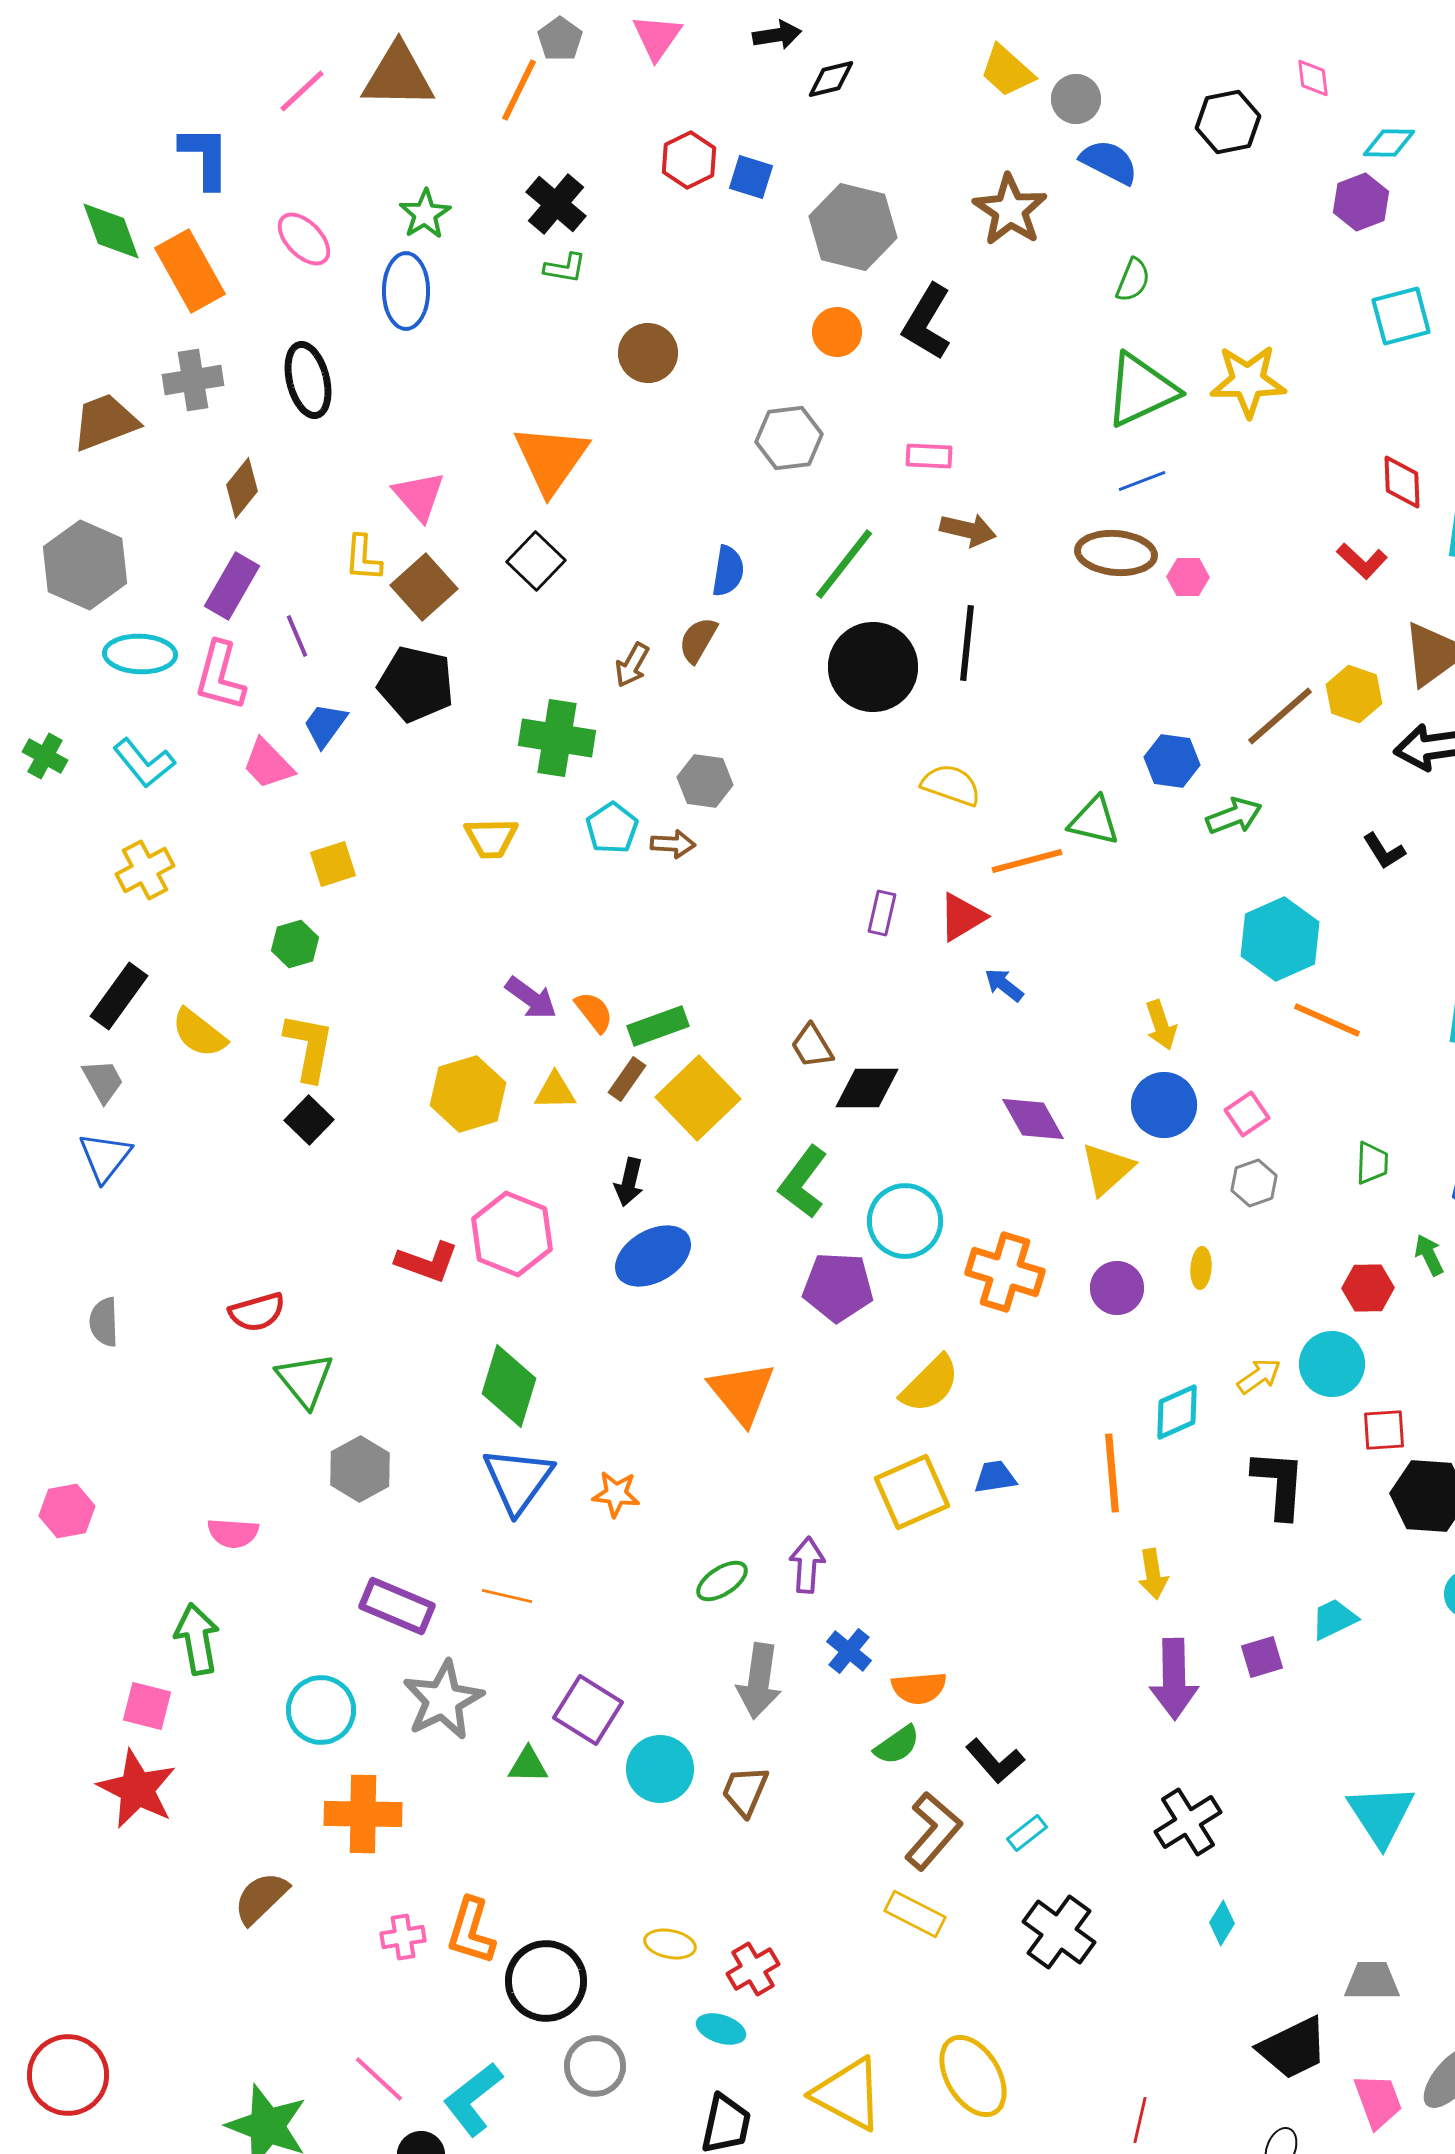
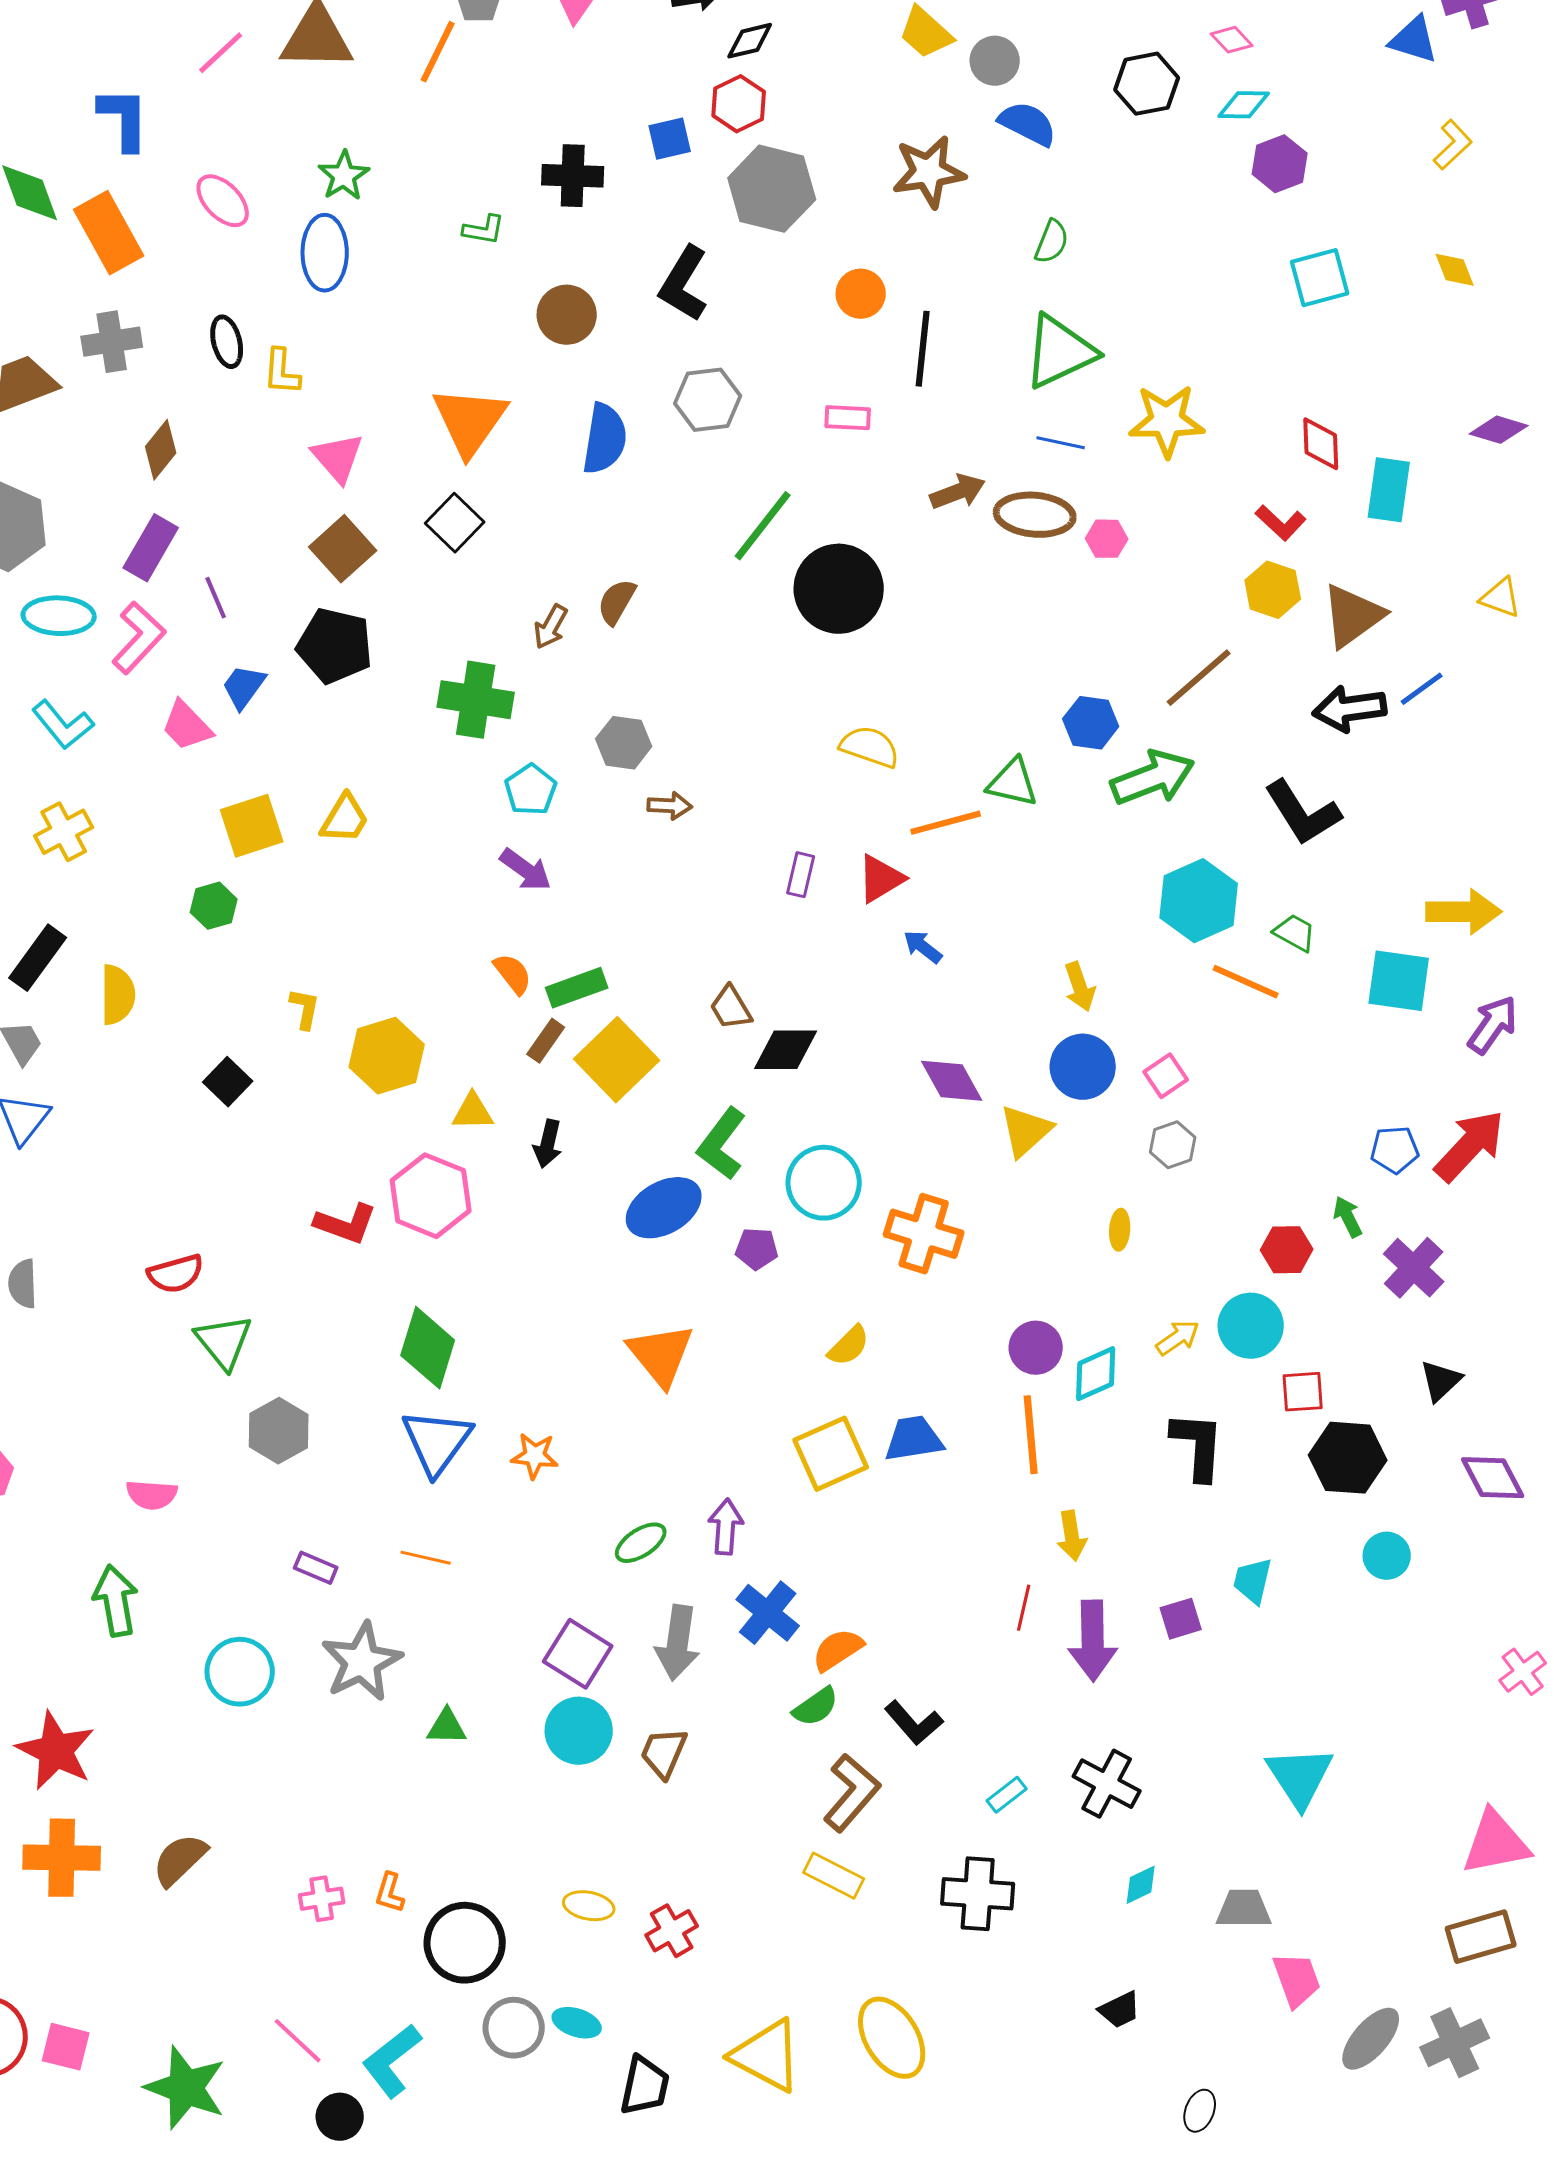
pink diamond: (1313, 78) -> (1232, 40), turned -36
cyan diamond: (1389, 143) -> (1244, 105), moved
red hexagon: (689, 160) -> (739, 104), moved
blue square: (751, 177) -> (670, 139), turned -30
black cross: (556, 204) -> (573, 176), moved, turned -38
brown star: (1010, 210) -> (929, 172), turned 30
black L-shape: (927, 322) -> (684, 284), moved
orange circle: (837, 332) -> (861, 294), moved
black ellipse: (308, 380) -> (227, 342), size x0.7
yellow star: (1248, 381) -> (1167, 421), moved
blue line: (1142, 481) -> (1061, 443), turned 33
brown arrow: (968, 530) -> (958, 492), moved, turned -34
yellow L-shape: (363, 558) -> (282, 372), moved
blue semicircle: (728, 571) -> (605, 439), moved, size x1.4
black line: (967, 643) -> (923, 349), moved
black circle: (873, 667) -> (839, 589), moved
pink L-shape: (220, 676) -> (139, 638), turned -152
yellow hexagon: (1354, 694) -> (1273, 590), moved
green arrow: (1234, 816) -> (1153, 778), size x1.5
yellow trapezoid: (491, 838) -> (345, 819), moved, turned -58
brown arrow: (673, 844) -> (670, 806), moved
black L-shape: (1384, 851) -> (1303, 813), size x1.8
yellow square: (333, 864) -> (252, 826), size x1.4
purple arrow: (531, 998) -> (526, 870), moved
yellow semicircle: (199, 1033) -> (118, 995), turned -128
yellow L-shape: (309, 1047) -> (305, 1009), moved, size x0.6
yellow triangle: (555, 1091) -> (473, 1112), moved
green trapezoid: (1372, 1163) -> (1295, 933), moved, turned -63
blue ellipse: (653, 1256) -> (664, 1208), moved
purple pentagon: (838, 1287) -> (757, 1249), size x0.6
purple circle: (1117, 1288) -> (1036, 1348), moved
yellow semicircle: (930, 1384) -> (849, 1346), size x0.7
blue trapezoid: (995, 1477) -> (914, 1439), size x1.4
purple rectangle: (397, 1606) -> (316, 1568), size x0.6
cyan trapezoid: (1334, 1619) -> (1253, 1581), turned -51
blue cross: (849, 1651) -> (768, 1613), size x1.4
orange semicircle: (919, 1688) -> (838, 1650), turned 152
pink square: (147, 1706) -> (66, 2047), moved
purple square: (588, 1710) -> (578, 1654), moved
orange cross: (363, 1814) -> (62, 1858), moved
black cross: (1188, 1822) -> (1107, 1784), turned -30
cyan rectangle: (1027, 1833) -> (1007, 1795), moved
cyan diamond: (1222, 1923) -> (1141, 1885), turned 33
orange L-shape: (471, 1931) -> (390, 1893), size x0.6
black cross: (1059, 1932) -> (978, 1894), turned -32
gray trapezoid: (1372, 1981) -> (1244, 1909), moved
cyan ellipse: (721, 2029) -> (577, 2023), moved
black trapezoid: (1293, 2048) -> (1120, 2010), moved, size x0.6
pink trapezoid: (1378, 2101) -> (1297, 1980), moved
red line: (1140, 2120) -> (1024, 1608), moved

